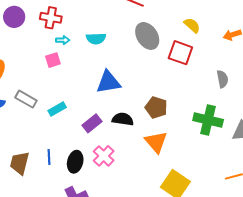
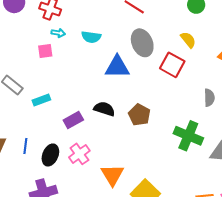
blue triangle: (108, 82) -> (117, 67), moved
black semicircle: (123, 119) -> (104, 109), moved
orange triangle: (156, 142) -> (112, 175), moved

